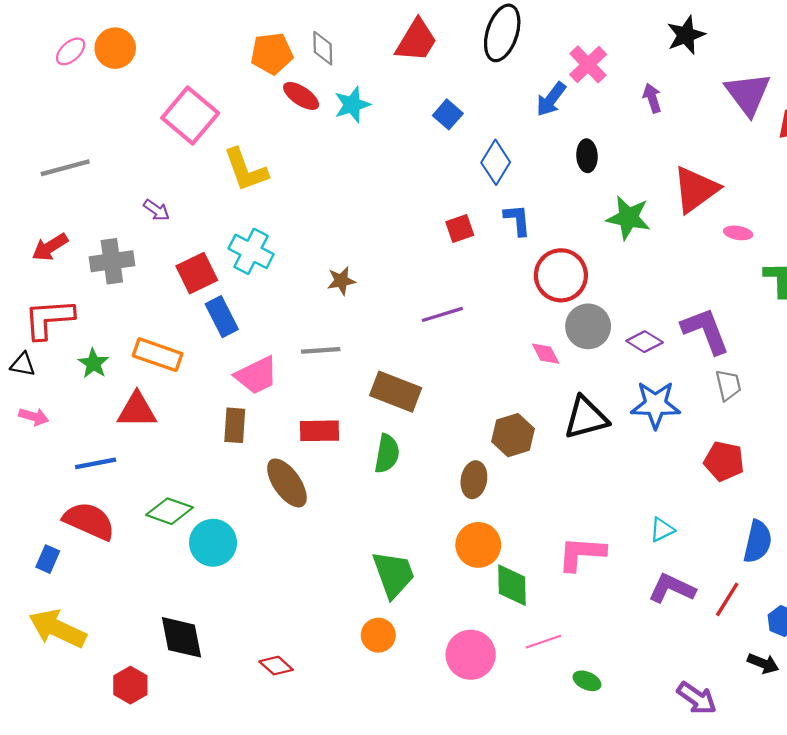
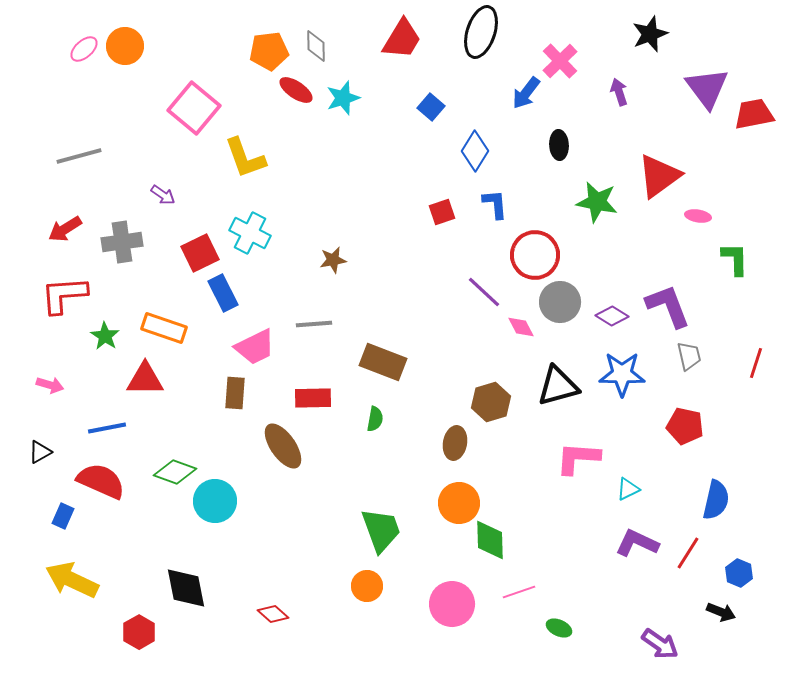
purple line: (442, 314) -> (484, 292), moved, turned 60
black triangle: (23, 364) -> (40, 452), moved, turned -40
green semicircle: (387, 454) -> (375, 419), size x0.7
pink L-shape: (582, 554) -> (578, 458), moved

